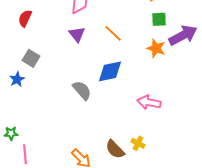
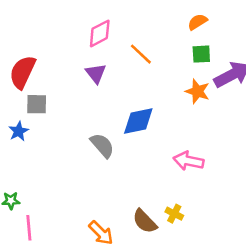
red semicircle: (25, 18) -> (22, 72), moved, size x1.5
orange line: (113, 33) -> (141, 54), moved
gray square: (31, 58) -> (37, 104), turned -30

